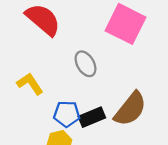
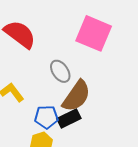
brown semicircle: (130, 109) -> (76, 96), moved

